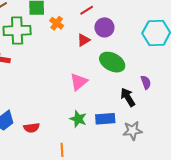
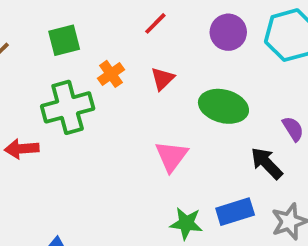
orange cross: (57, 23) -> (111, 74), moved, turned 32
purple circle: (104, 27) -> (228, 32), moved
green cross: (17, 31) -> (68, 107), moved

